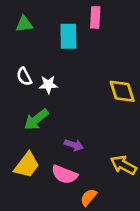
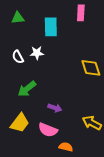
pink rectangle: (95, 17) -> (81, 13), moved
white star: (48, 85) -> (37, 53), moved
orange semicircle: (89, 197) -> (66, 147), turned 64

